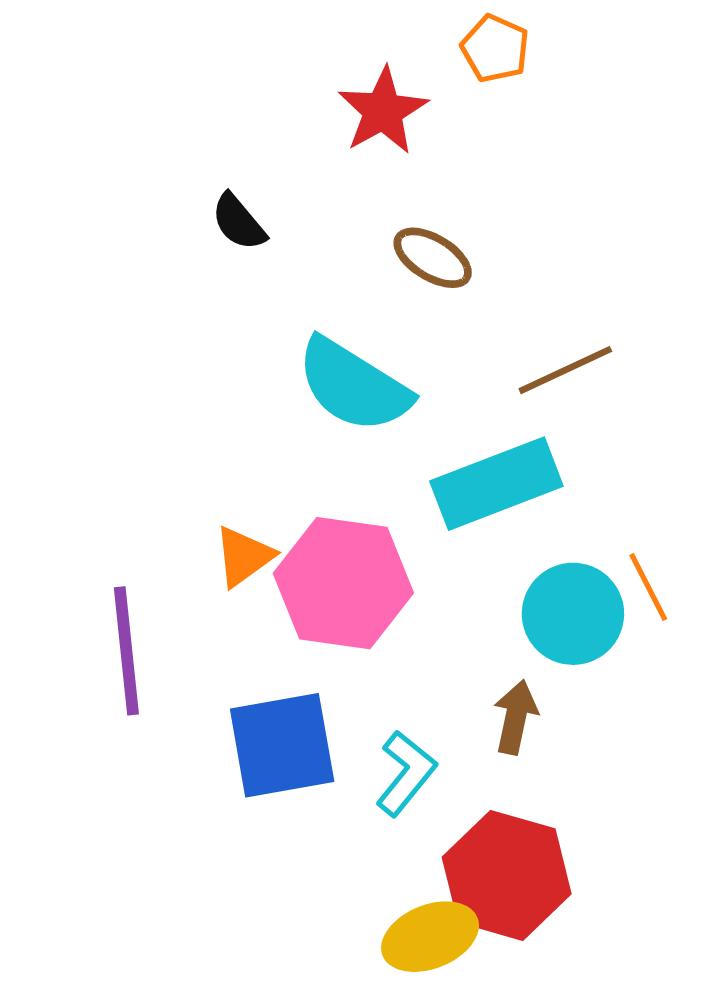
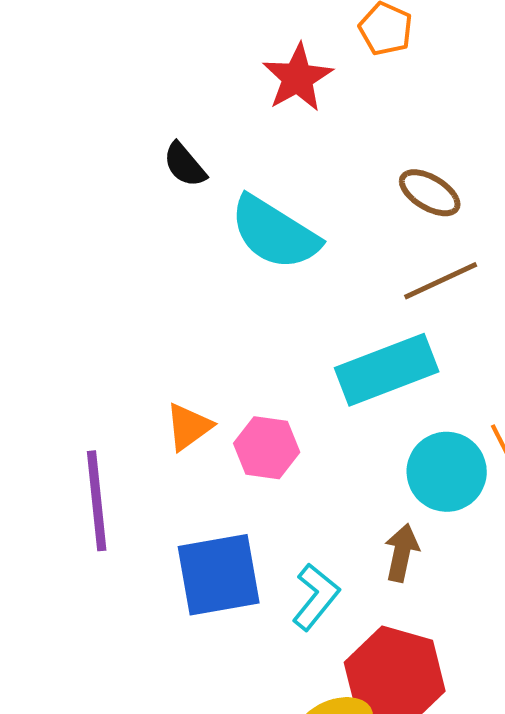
brown ellipse: (433, 258) -> (430, 193), moved
cyan semicircle: (353, 385) -> (275, 233), moved
pink hexagon: (343, 583) -> (267, 448), size x0.6

